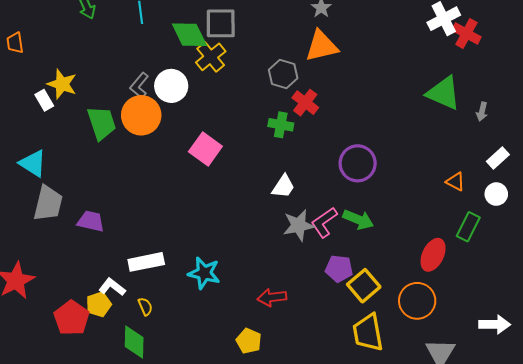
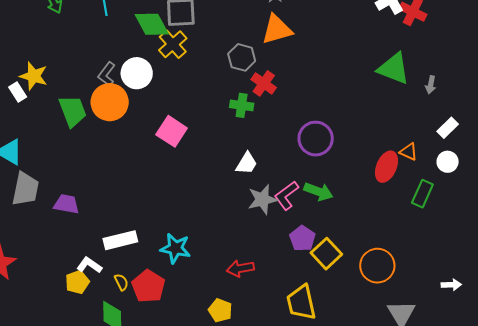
red ellipse: (433, 255) -> (387, 167), moved
purple pentagon: (339, 269) -> (302, 238), turned 30
red pentagon: (72, 318) -> (148, 286), moved
white arrow: (495, 324) -> (451, 285), size x0.7
yellow trapezoid: (368, 333) -> (301, 302), moved

